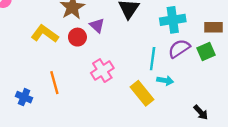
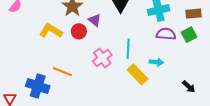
purple semicircle: (179, 49) -> (166, 34), turned 42
cyan line: (153, 59) -> (128, 49), moved
orange line: (54, 83) -> (62, 72), turned -48
blue cross: (24, 97) -> (38, 86), size x1.6

